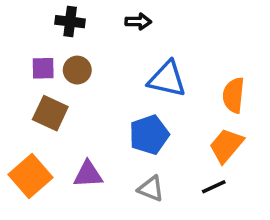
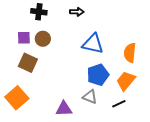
blue pentagon: (149, 135) -> (98, 75), moved
purple triangle: (88, 174) -> (64, 109), moved
gray triangle: (151, 189) -> (90, 97), moved

